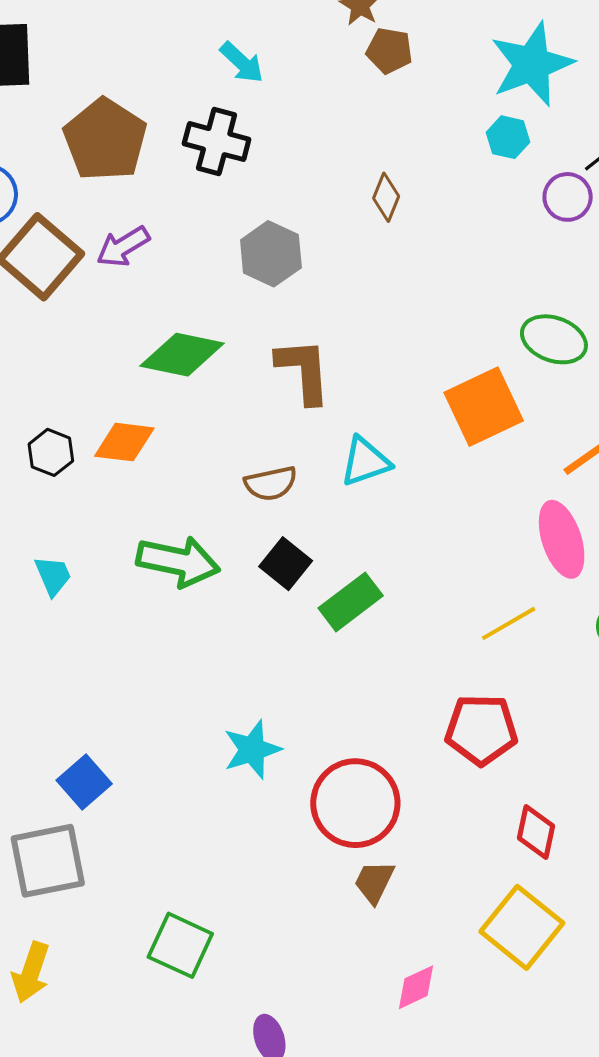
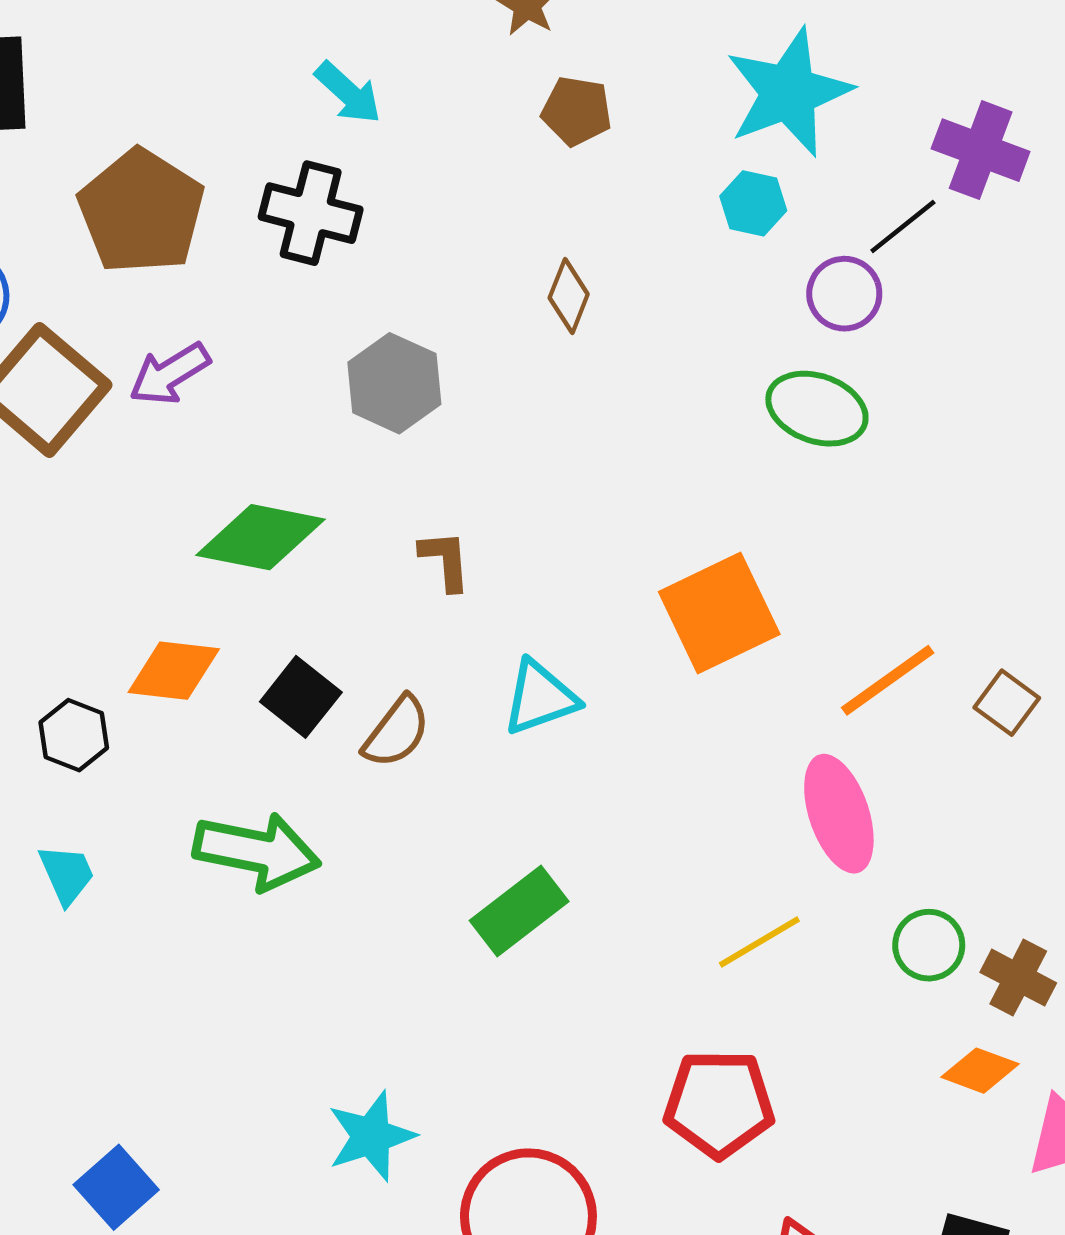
brown pentagon: (389, 51) -> (577, 111), moved
green ellipse: (554, 339) -> (817, 409), moved
brown L-shape: (304, 371) -> (445, 560), size x0.6
black hexagon: (51, 452) -> (74, 735), moved
brown semicircle: (271, 483) -> (397, 732), turned -40
black square: (286, 564) -> (301, 697), moved

